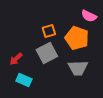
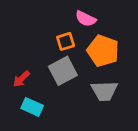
pink semicircle: (89, 16) -> (86, 19), moved

